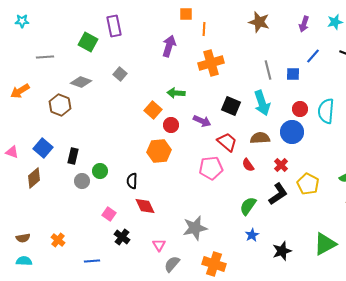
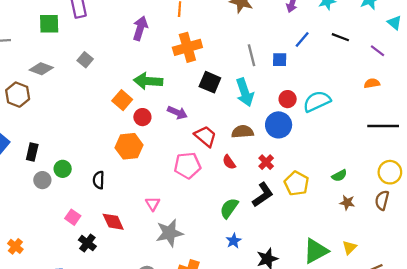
green square: (88, 42) -> (49, 24), turned -30
green arrow: (176, 93) -> (148, 81), size x1.4
black square: (231, 106) -> (210, 82), moved
cyan semicircle: (326, 111) -> (317, 101), turned 60
red diamond: (145, 206) -> (113, 222), moved
pink triangle: (159, 245) -> (153, 204), moved

